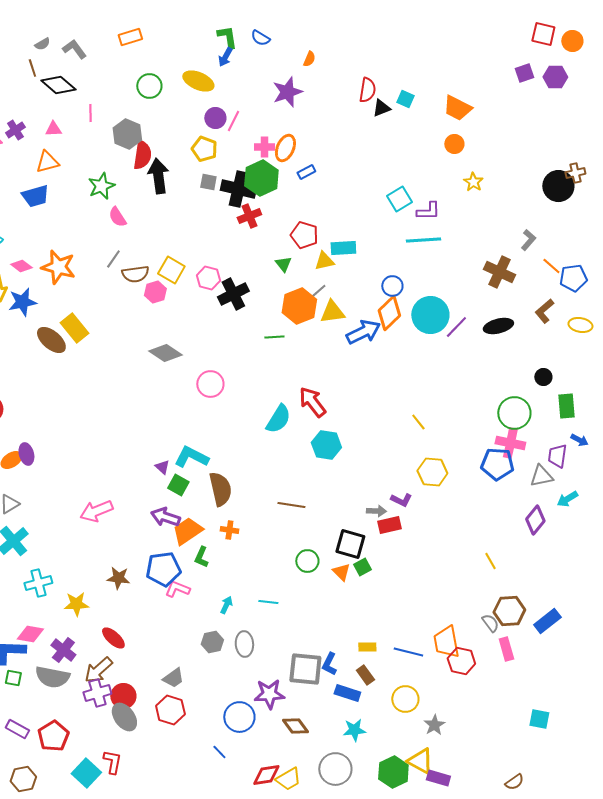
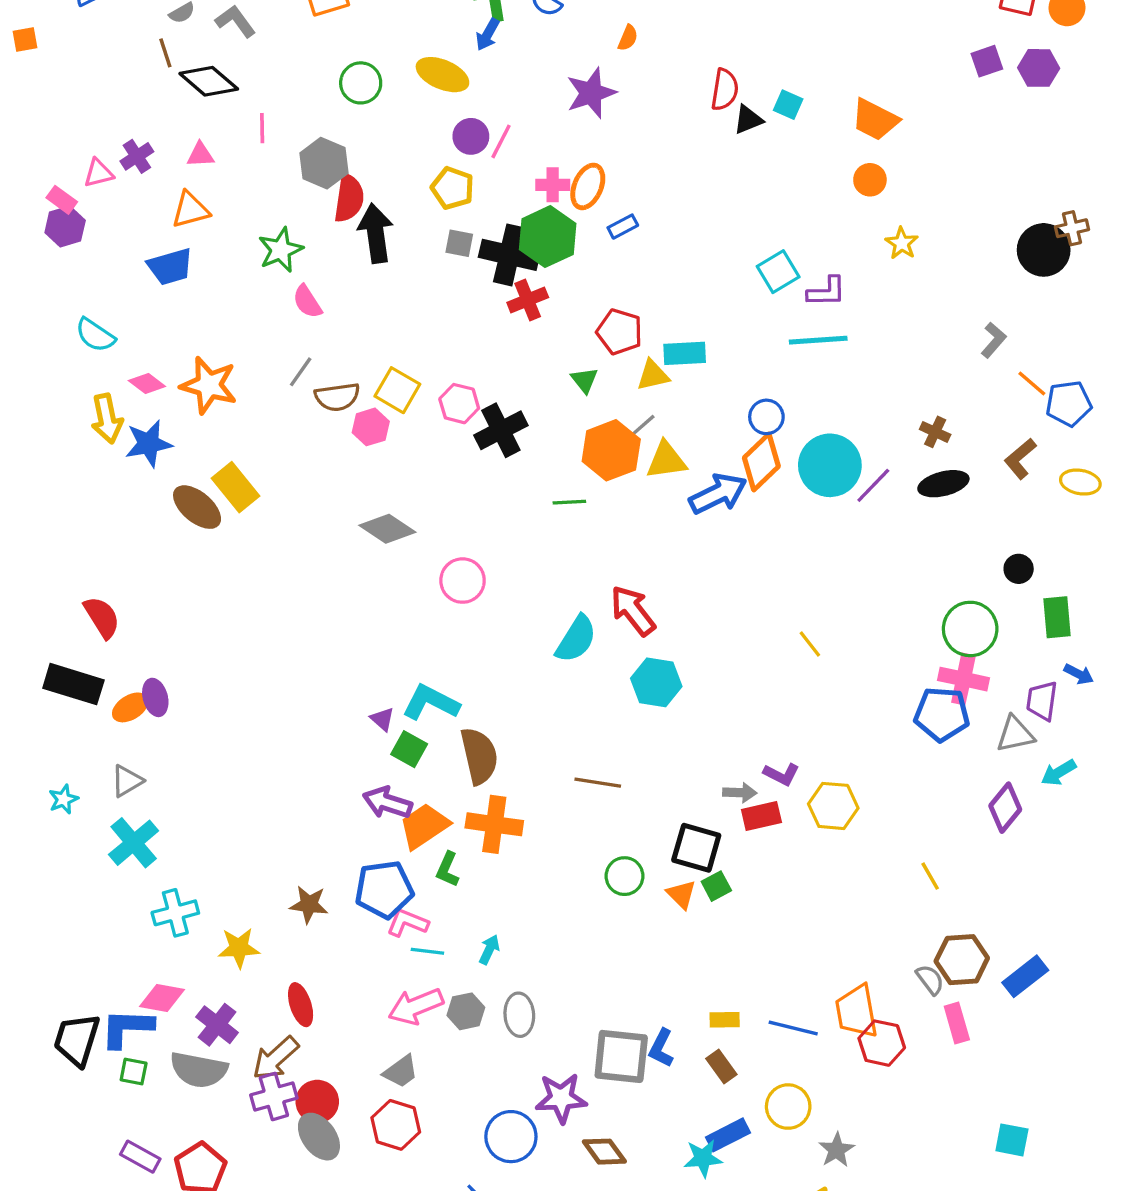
brown cross: (499, 272) -> (935, 432), moved, size x0.6
yellow hexagon: (432, 472) -> (833, 806), moved
pink arrow: (96, 511) -> (416, 1006), moved
orange cross: (229, 530) -> (494, 824), size x1.8
cyan line: (268, 602) -> (427, 951), moved
red ellipse: (113, 638) -> (301, 1005), turned 30
blue rectangle: (347, 693) -> (728, 1135), moved, turned -45

